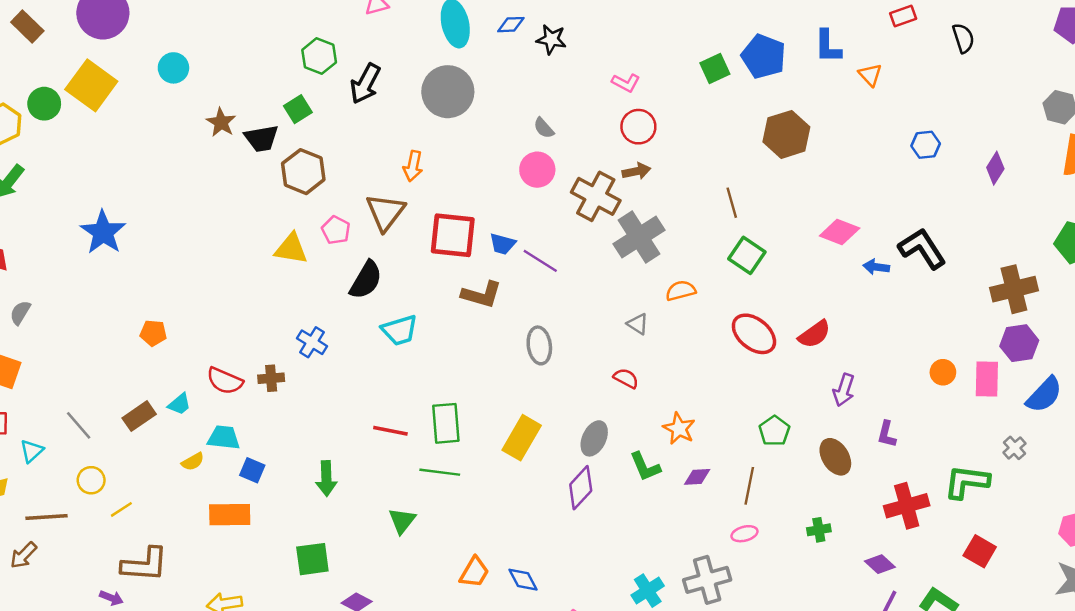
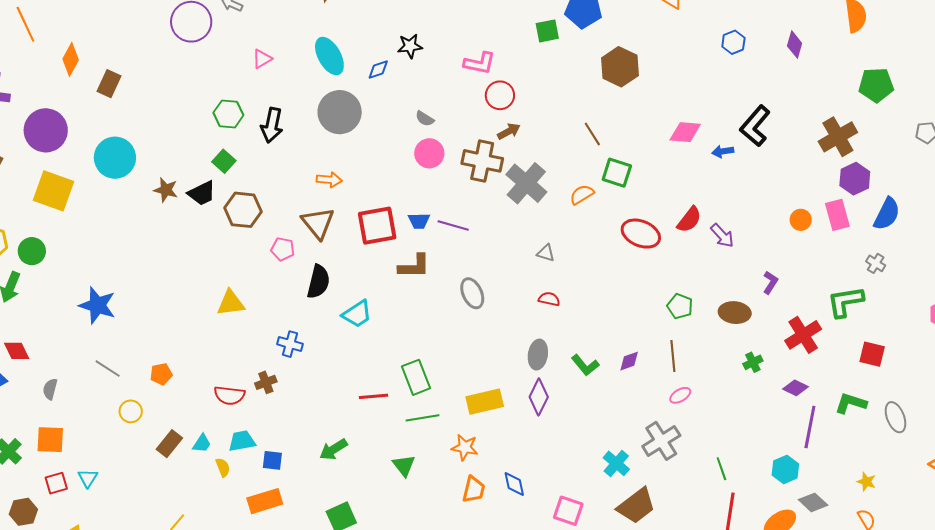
blue diamond: (511, 25) -> (378, 69), moved
cyan circle: (173, 68) -> (115, 158), size x1.6
green square: (715, 68) -> (547, 31), turned 30
pink L-shape: (626, 83) -> (480, 63), size x1.4
green circle: (44, 104) -> (32, 251), moved
orange arrow: (413, 166) -> (329, 180), turned -80
yellow triangle: (291, 249) -> (231, 303), moved
black L-shape: (922, 249) -> (755, 126), turned -90
orange semicircle: (681, 291) -> (582, 194), moved
purple arrow: (844, 390) -> (722, 236), moved, turned -44
cyan trapezoid: (179, 404) -> (202, 443), moved
gray line: (79, 425) -> (108, 369), moved
orange star: (679, 429) -> (465, 447), moved
purple L-shape: (887, 434) -> (770, 282), turned -145
yellow rectangle: (522, 438) -> (485, 402), moved, turned 63
cyan triangle: (32, 451) -> (88, 478), moved
brown ellipse: (835, 457) -> (735, 313), turned -36
yellow semicircle: (193, 462) -> (223, 467), turned -66
green arrow: (326, 478) -> (333, 449), turned 76
yellow circle: (91, 480) -> (131, 411), moved
green cross: (819, 530) -> (753, 362), moved
blue diamond: (523, 580) -> (514, 484), turned 32

